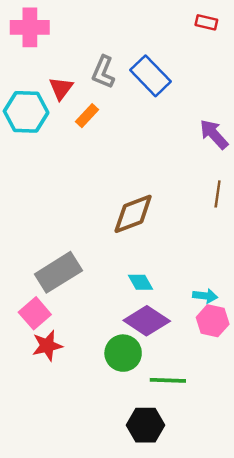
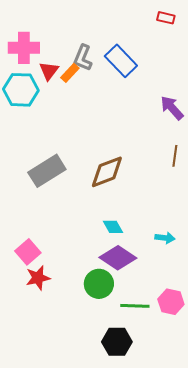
pink cross: (30, 27) -> (24, 48), moved
orange rectangle: (87, 116) -> (70, 73), moved
gray rectangle: (58, 272) -> (47, 171), moved
pink hexagon: (213, 321) -> (171, 302), moved

